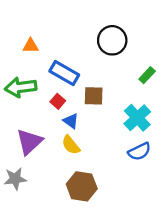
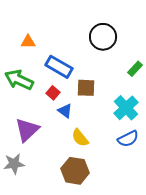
green arrow: (21, 87) -> (19, 80), turned 32
yellow semicircle: (71, 145) -> (80, 138), moved

